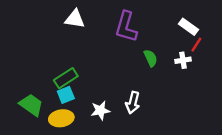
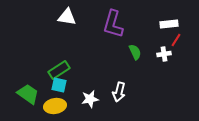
white rectangle: (189, 27) -> (169, 24), turned -42
cyan square: (66, 95) -> (59, 85), turned 35

